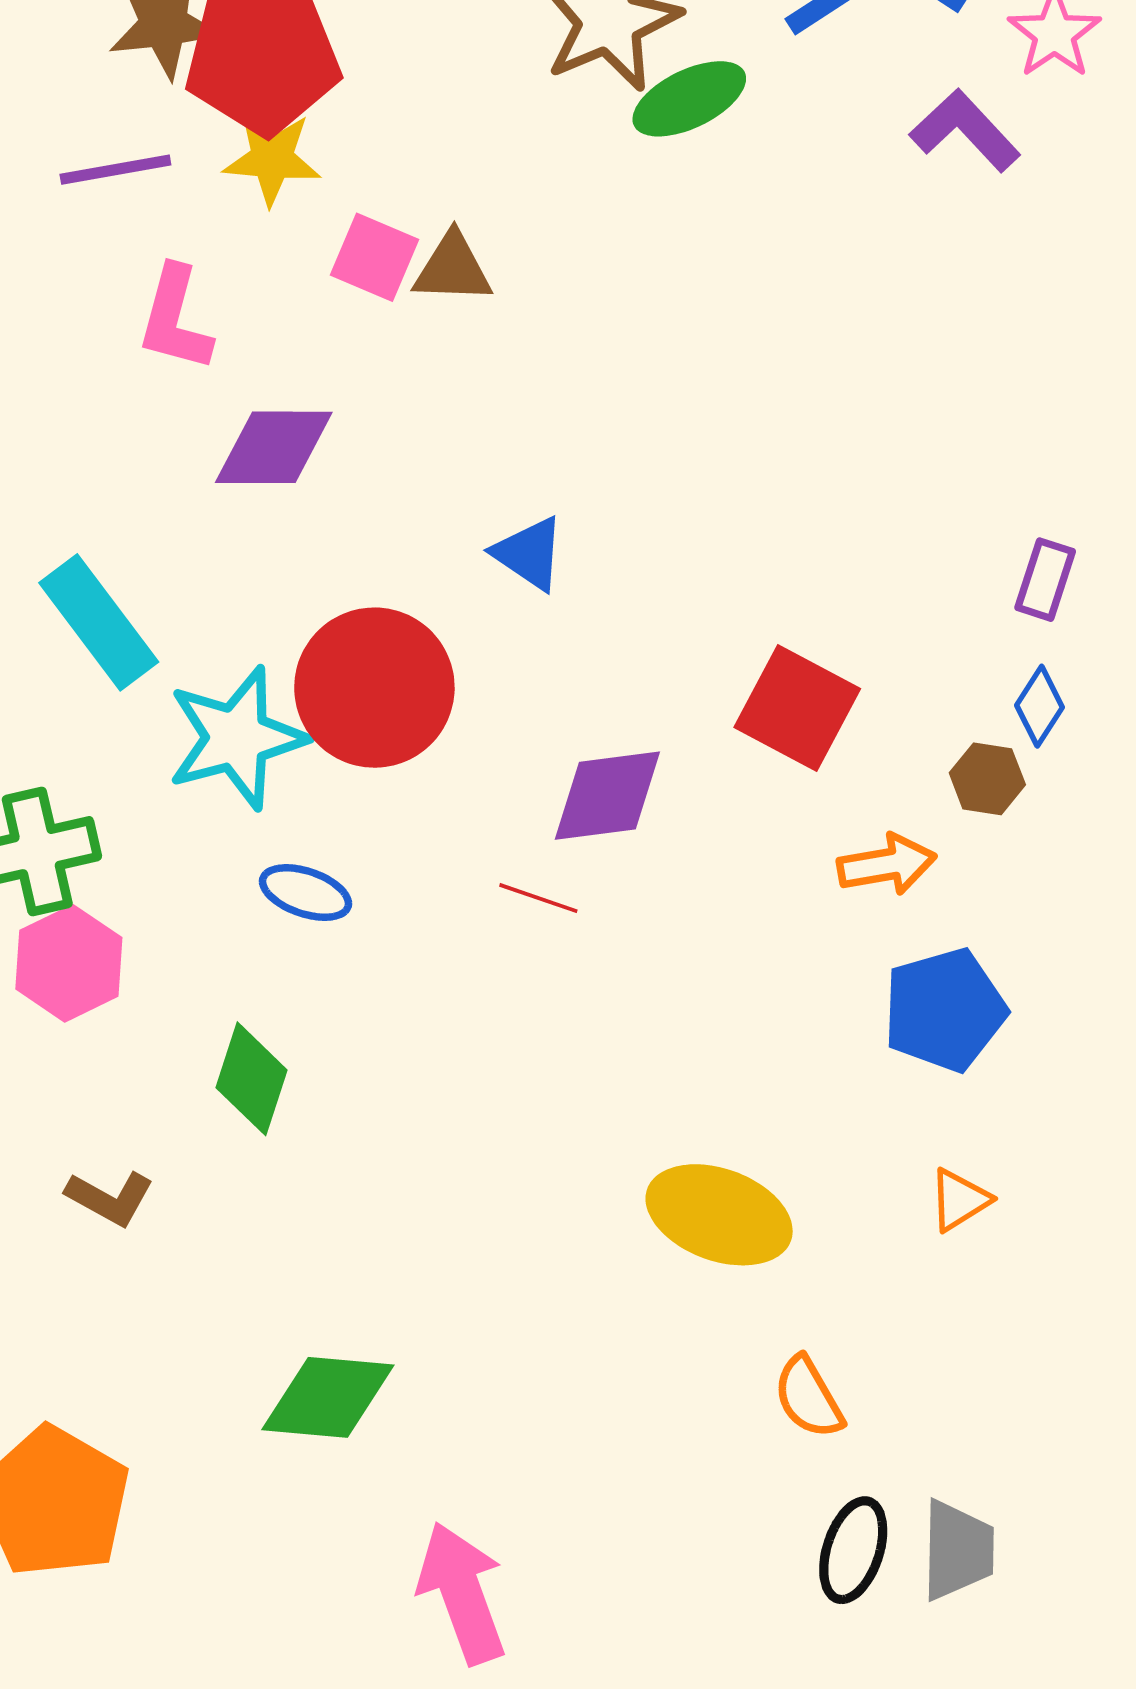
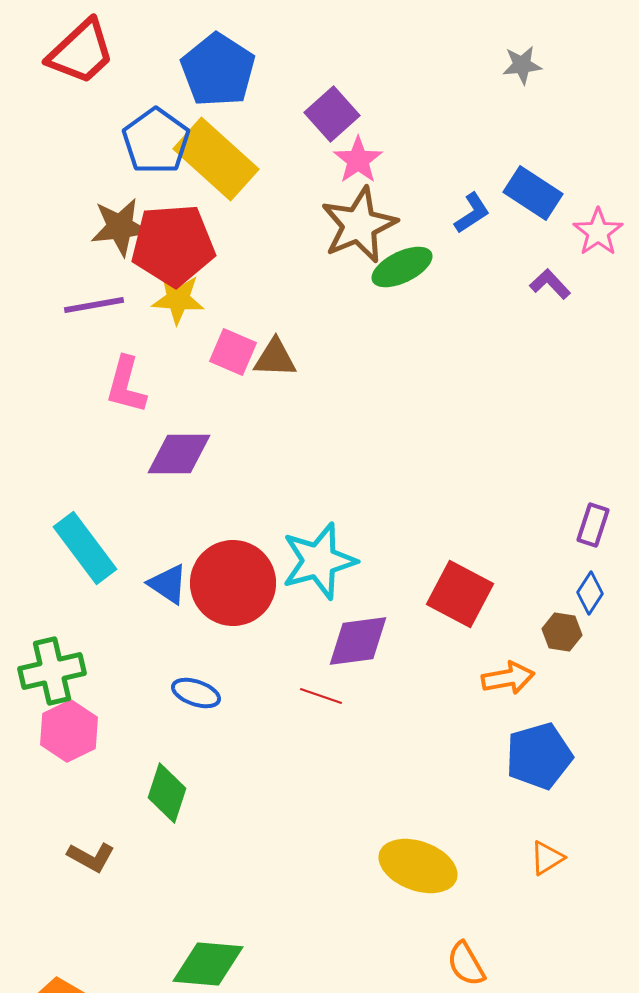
purple L-shape: (965, 131) -> (550, 284), size x0.7
blue triangle: (529, 553) -> (168, 584), moved
cyan star: (237, 738) -> (319, 561), moved

